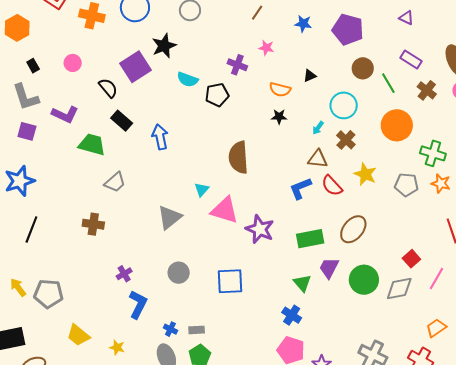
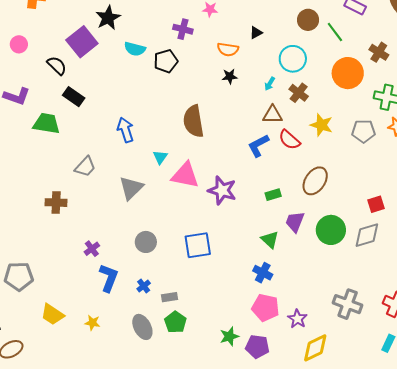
brown cross: (427, 90) -> (379, 52), moved
blue arrow: (160, 137) -> (125, 130), moved
gray trapezoid: (115, 182) -> (85, 167), moved
green rectangle: (310, 239) -> (273, 195), size x0.6
red square: (411, 259) -> (376, 204), turned 30
blue cross: (170, 329) -> (144, 286), moved, turned 32

